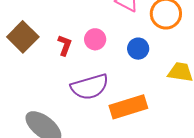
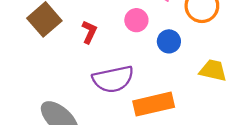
pink circle: (95, 39) -> (136, 20), moved

